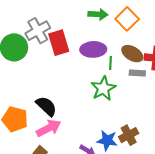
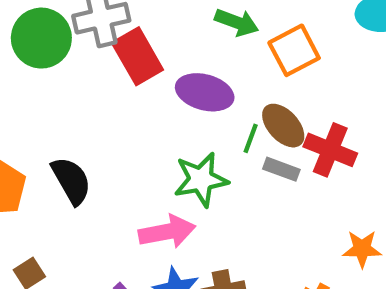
red rectangle: (59, 43) -> (137, 56), turned -30
green line: (111, 63) -> (251, 138), moved
pink arrow: (49, 128) -> (167, 232), moved

